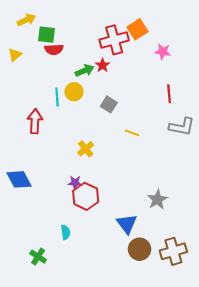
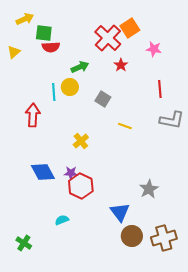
red cross: (114, 40) -> (108, 38), turned -32
red star: (103, 65) -> (121, 65), moved
blue diamond: (19, 179) -> (43, 172), moved
cyan semicircle: (66, 232) -> (62, 220), turned -104
green cross: (38, 257) -> (24, 243), moved

